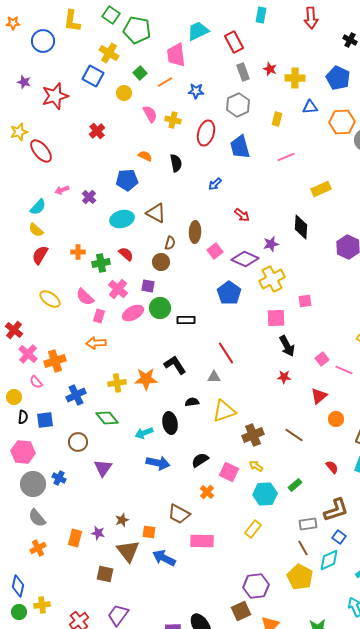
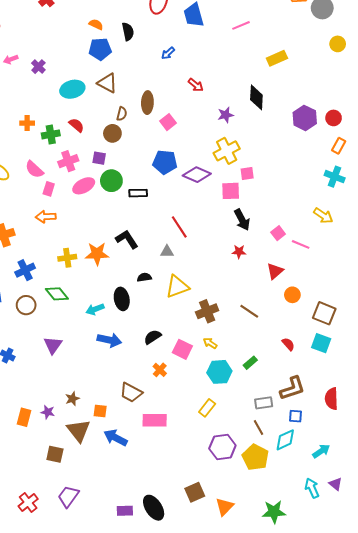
blue pentagon: (127, 180) -> (100, 49), moved
purple diamond: (245, 259) -> (197, 175), moved
pink cross: (118, 289) -> (68, 161), turned 30
blue pentagon: (229, 293) -> (165, 162), moved, turned -30
pink square: (305, 301) -> (247, 173), moved
brown circle: (78, 442) -> (26, 305), moved
blue square: (339, 537) -> (295, 416), turned -32
purple hexagon: (256, 586) -> (222, 447), moved

